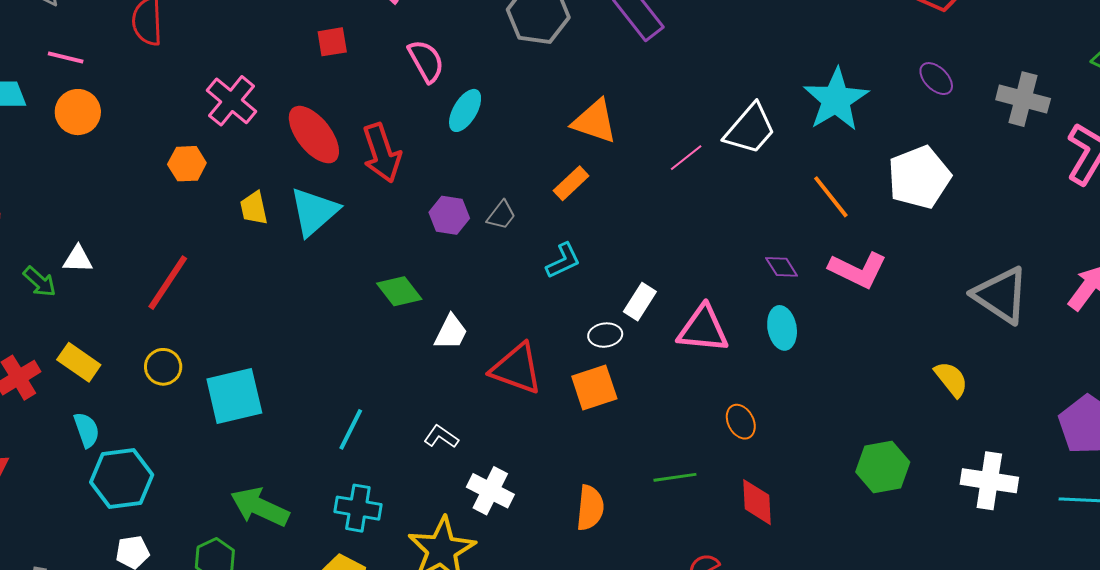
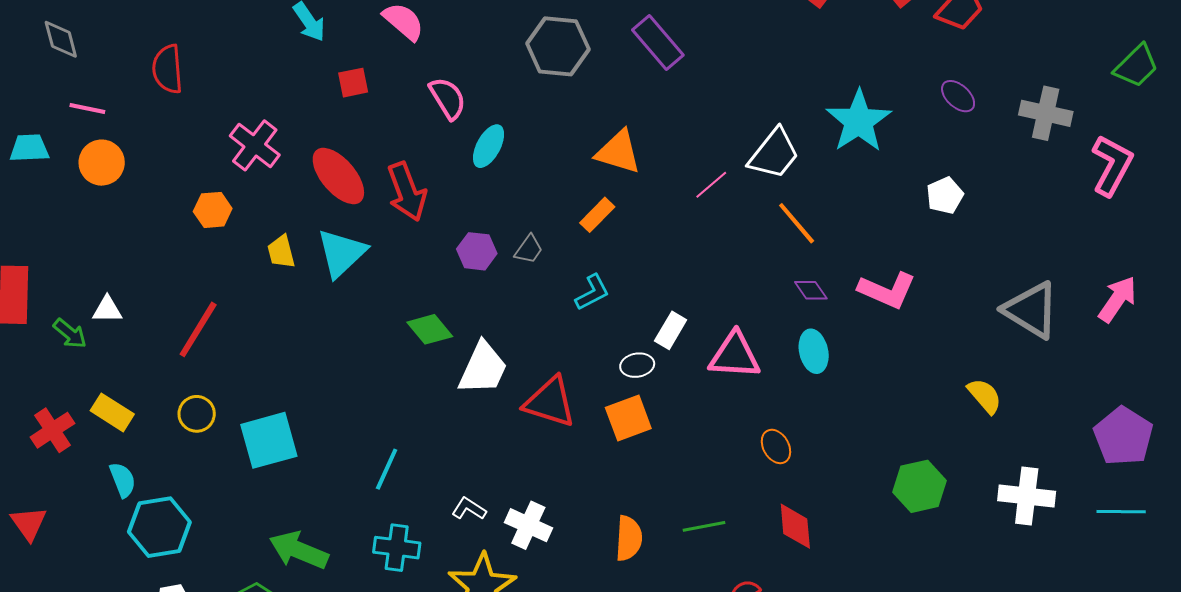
white pentagon: (919, 177) -> (945, 195), size x0.6
orange line: (831, 197) -> (797, 223), moved
white trapezoid: (451, 332) -> (483, 368), size x1.5
white L-shape: (441, 437) -> (469, 509), moved
green line: (675, 477) -> (704, 526), moved

